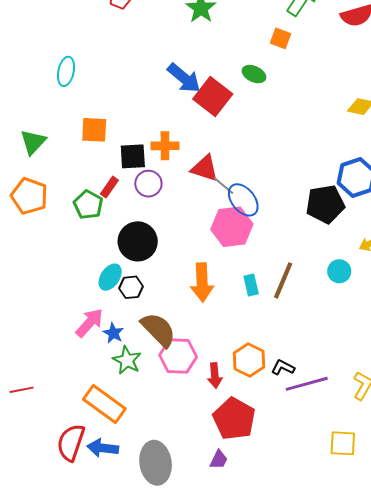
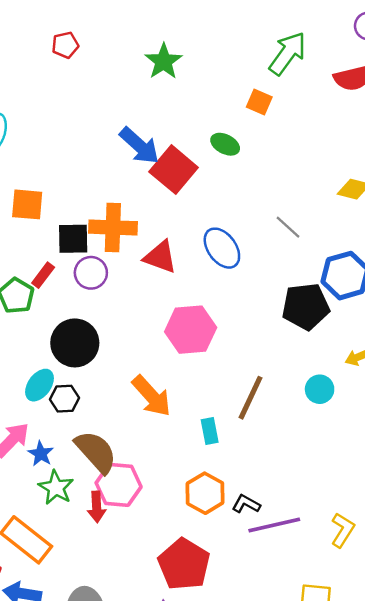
orange cross: (165, 146) -> (113, 227), size x1.4
gray line: (223, 186) -> (288, 227), moved
blue ellipse: (243, 200) -> (222, 248), moved
orange arrow: (202, 282) -> (152, 396), turned -42
cyan rectangle: (251, 285) -> (210, 431), moved
red arrow: (215, 376) -> (97, 507), moved

